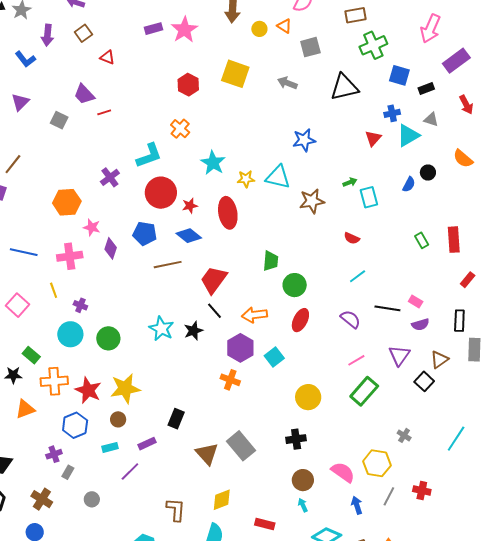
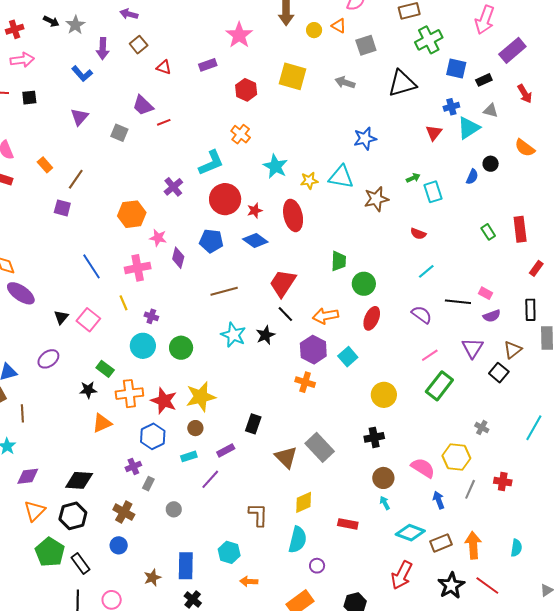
purple rectangle: (153, 29) -> (208, 65), moved
blue line: (24, 252) -> (91, 266), turned 48
brown line: (168, 265) -> (224, 291), moved

